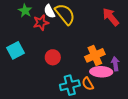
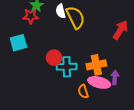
red arrow: (111, 17) -> (120, 30), turned 60
red star: (41, 23) -> (31, 16), moved
cyan cross: (70, 85) -> (67, 67), moved

